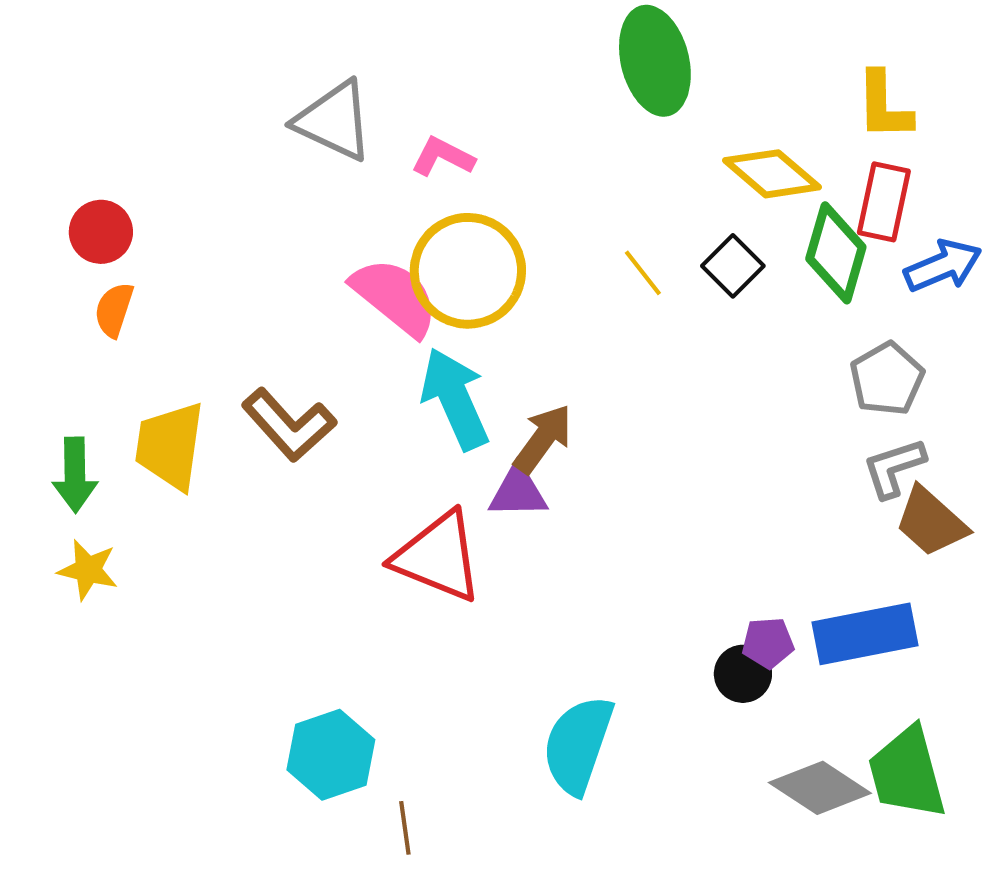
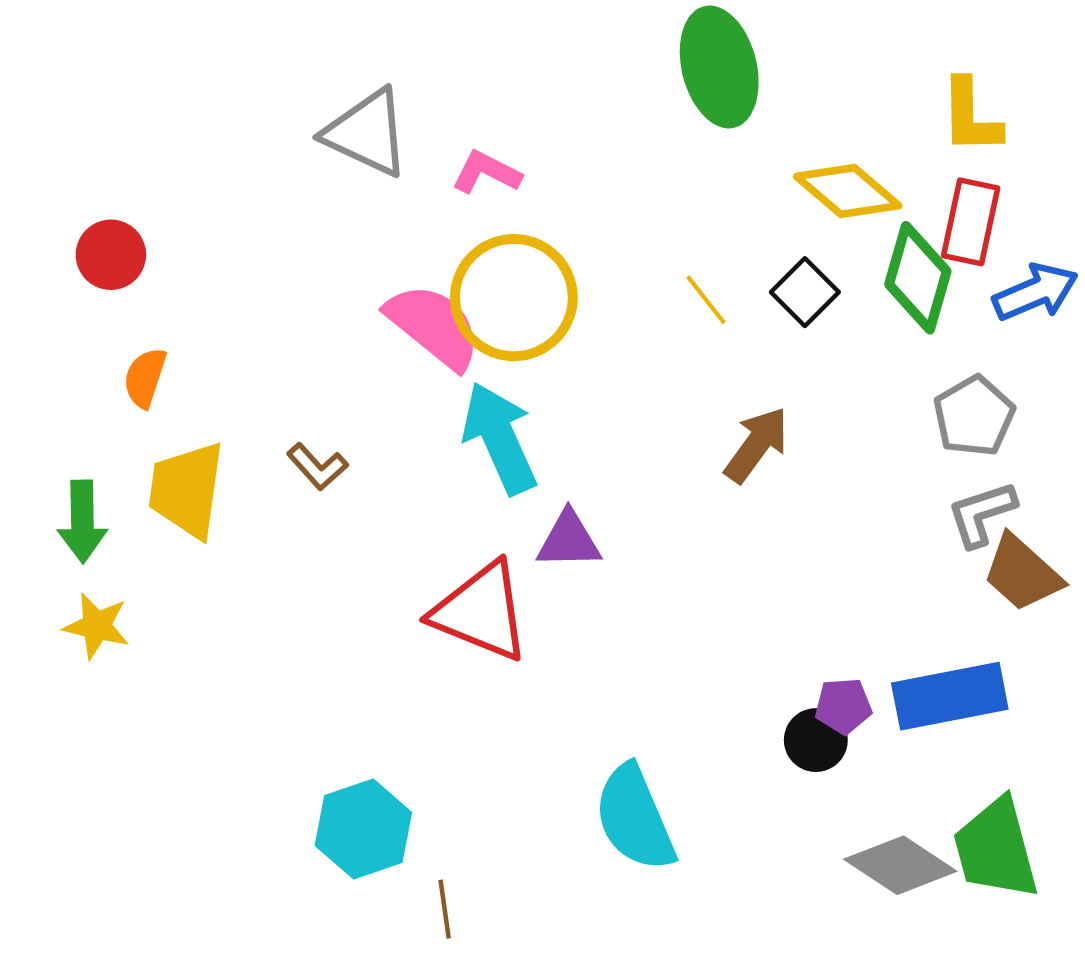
orange semicircle: (114, 310) -> (145, 378), moved
brown L-shape: (289, 425) -> (317, 467), size x0.6
brown arrow: (543, 439) -> (757, 445), moved
cyan semicircle: (578, 745) -> (635, 818), turned -42

